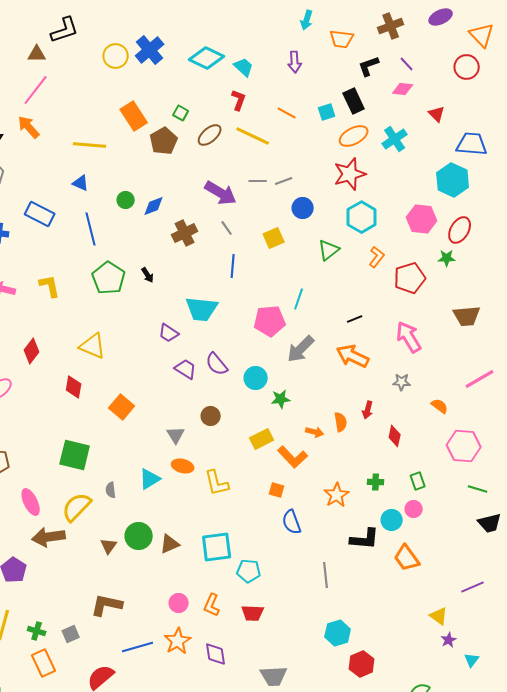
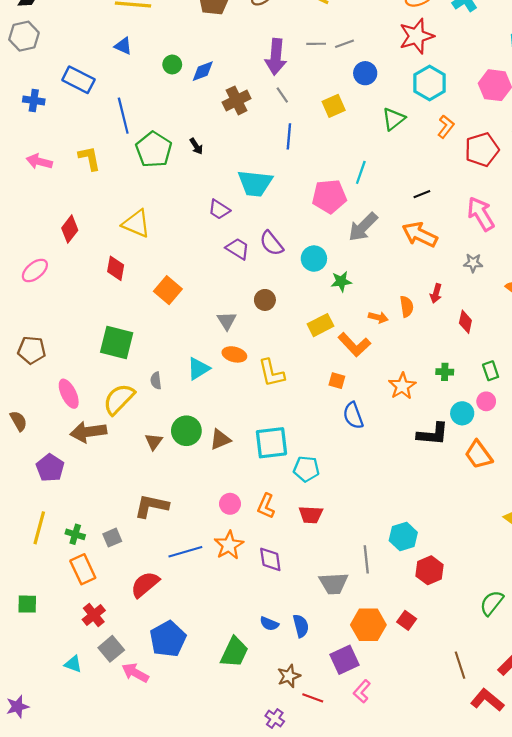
purple arrow: (221, 193) -> (276, 57), turned 64
blue line: (91, 229) -> (123, 116), moved
gray line: (326, 575) -> (366, 559), moved

